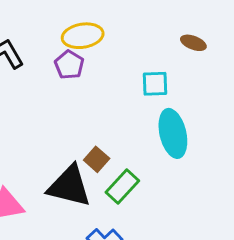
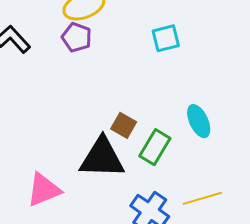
cyan ellipse: (173, 133) -> (199, 121), moved, size x0.7

